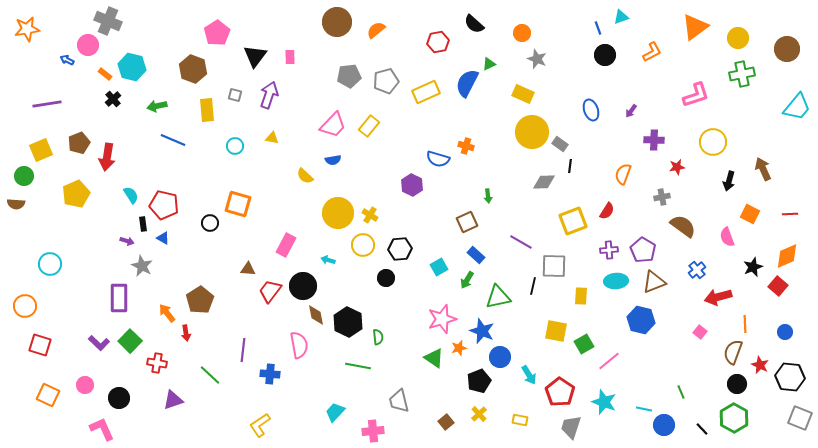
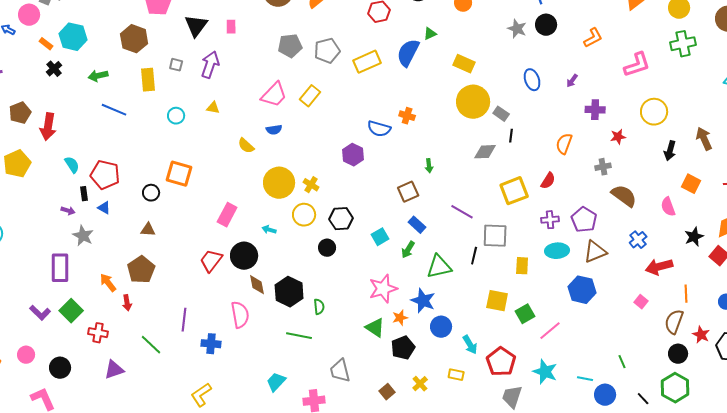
orange L-shape: (652, 52) -> (593, 38), moved
gray star: (537, 59) -> (517, 29), moved
brown triangle: (248, 269) -> (148, 230), moved
black pentagon: (479, 381) -> (403, 348), moved
yellow rectangle: (520, 420) -> (456, 375), moved

